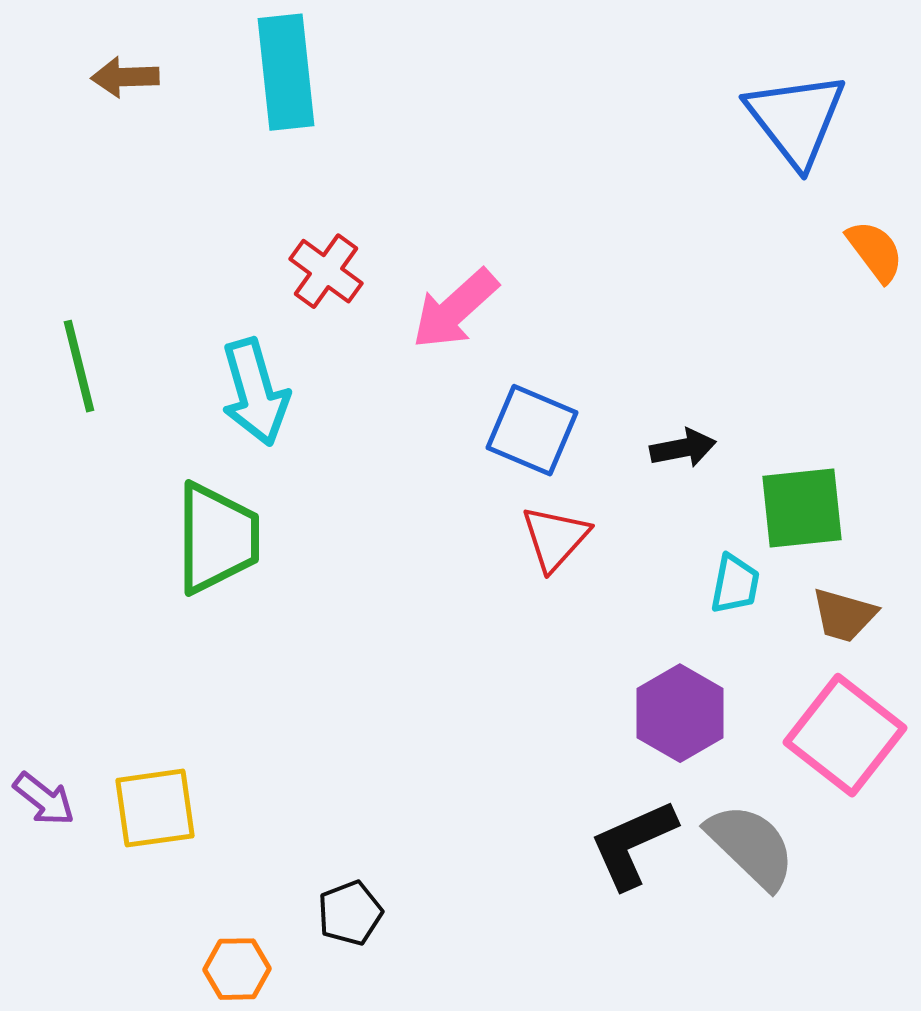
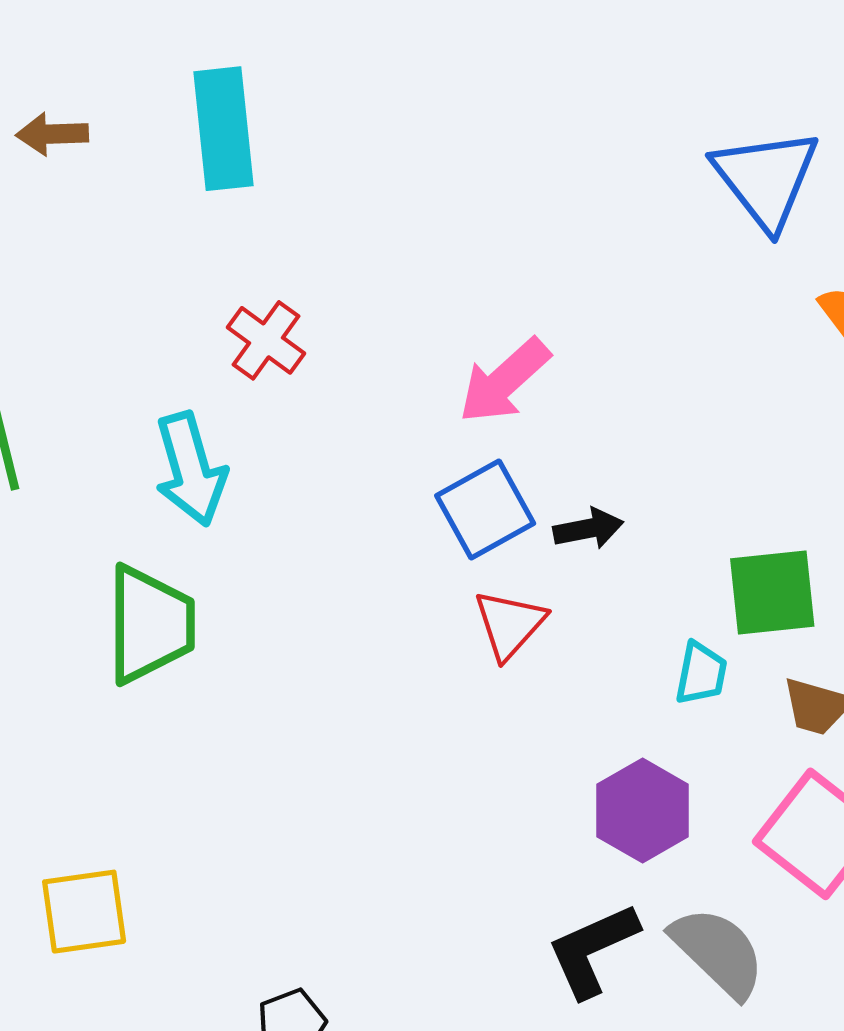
pink arrow: (455, 309) -> (504, 381), moved
blue square: (532, 430) -> (485, 510), turned 38
black arrow: (683, 448) -> (588, 529), moved

